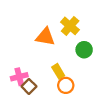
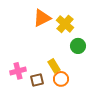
orange triangle: (45, 37) -> (42, 18), moved, turned -36
brown square: (29, 86) -> (37, 80), moved, turned 32

